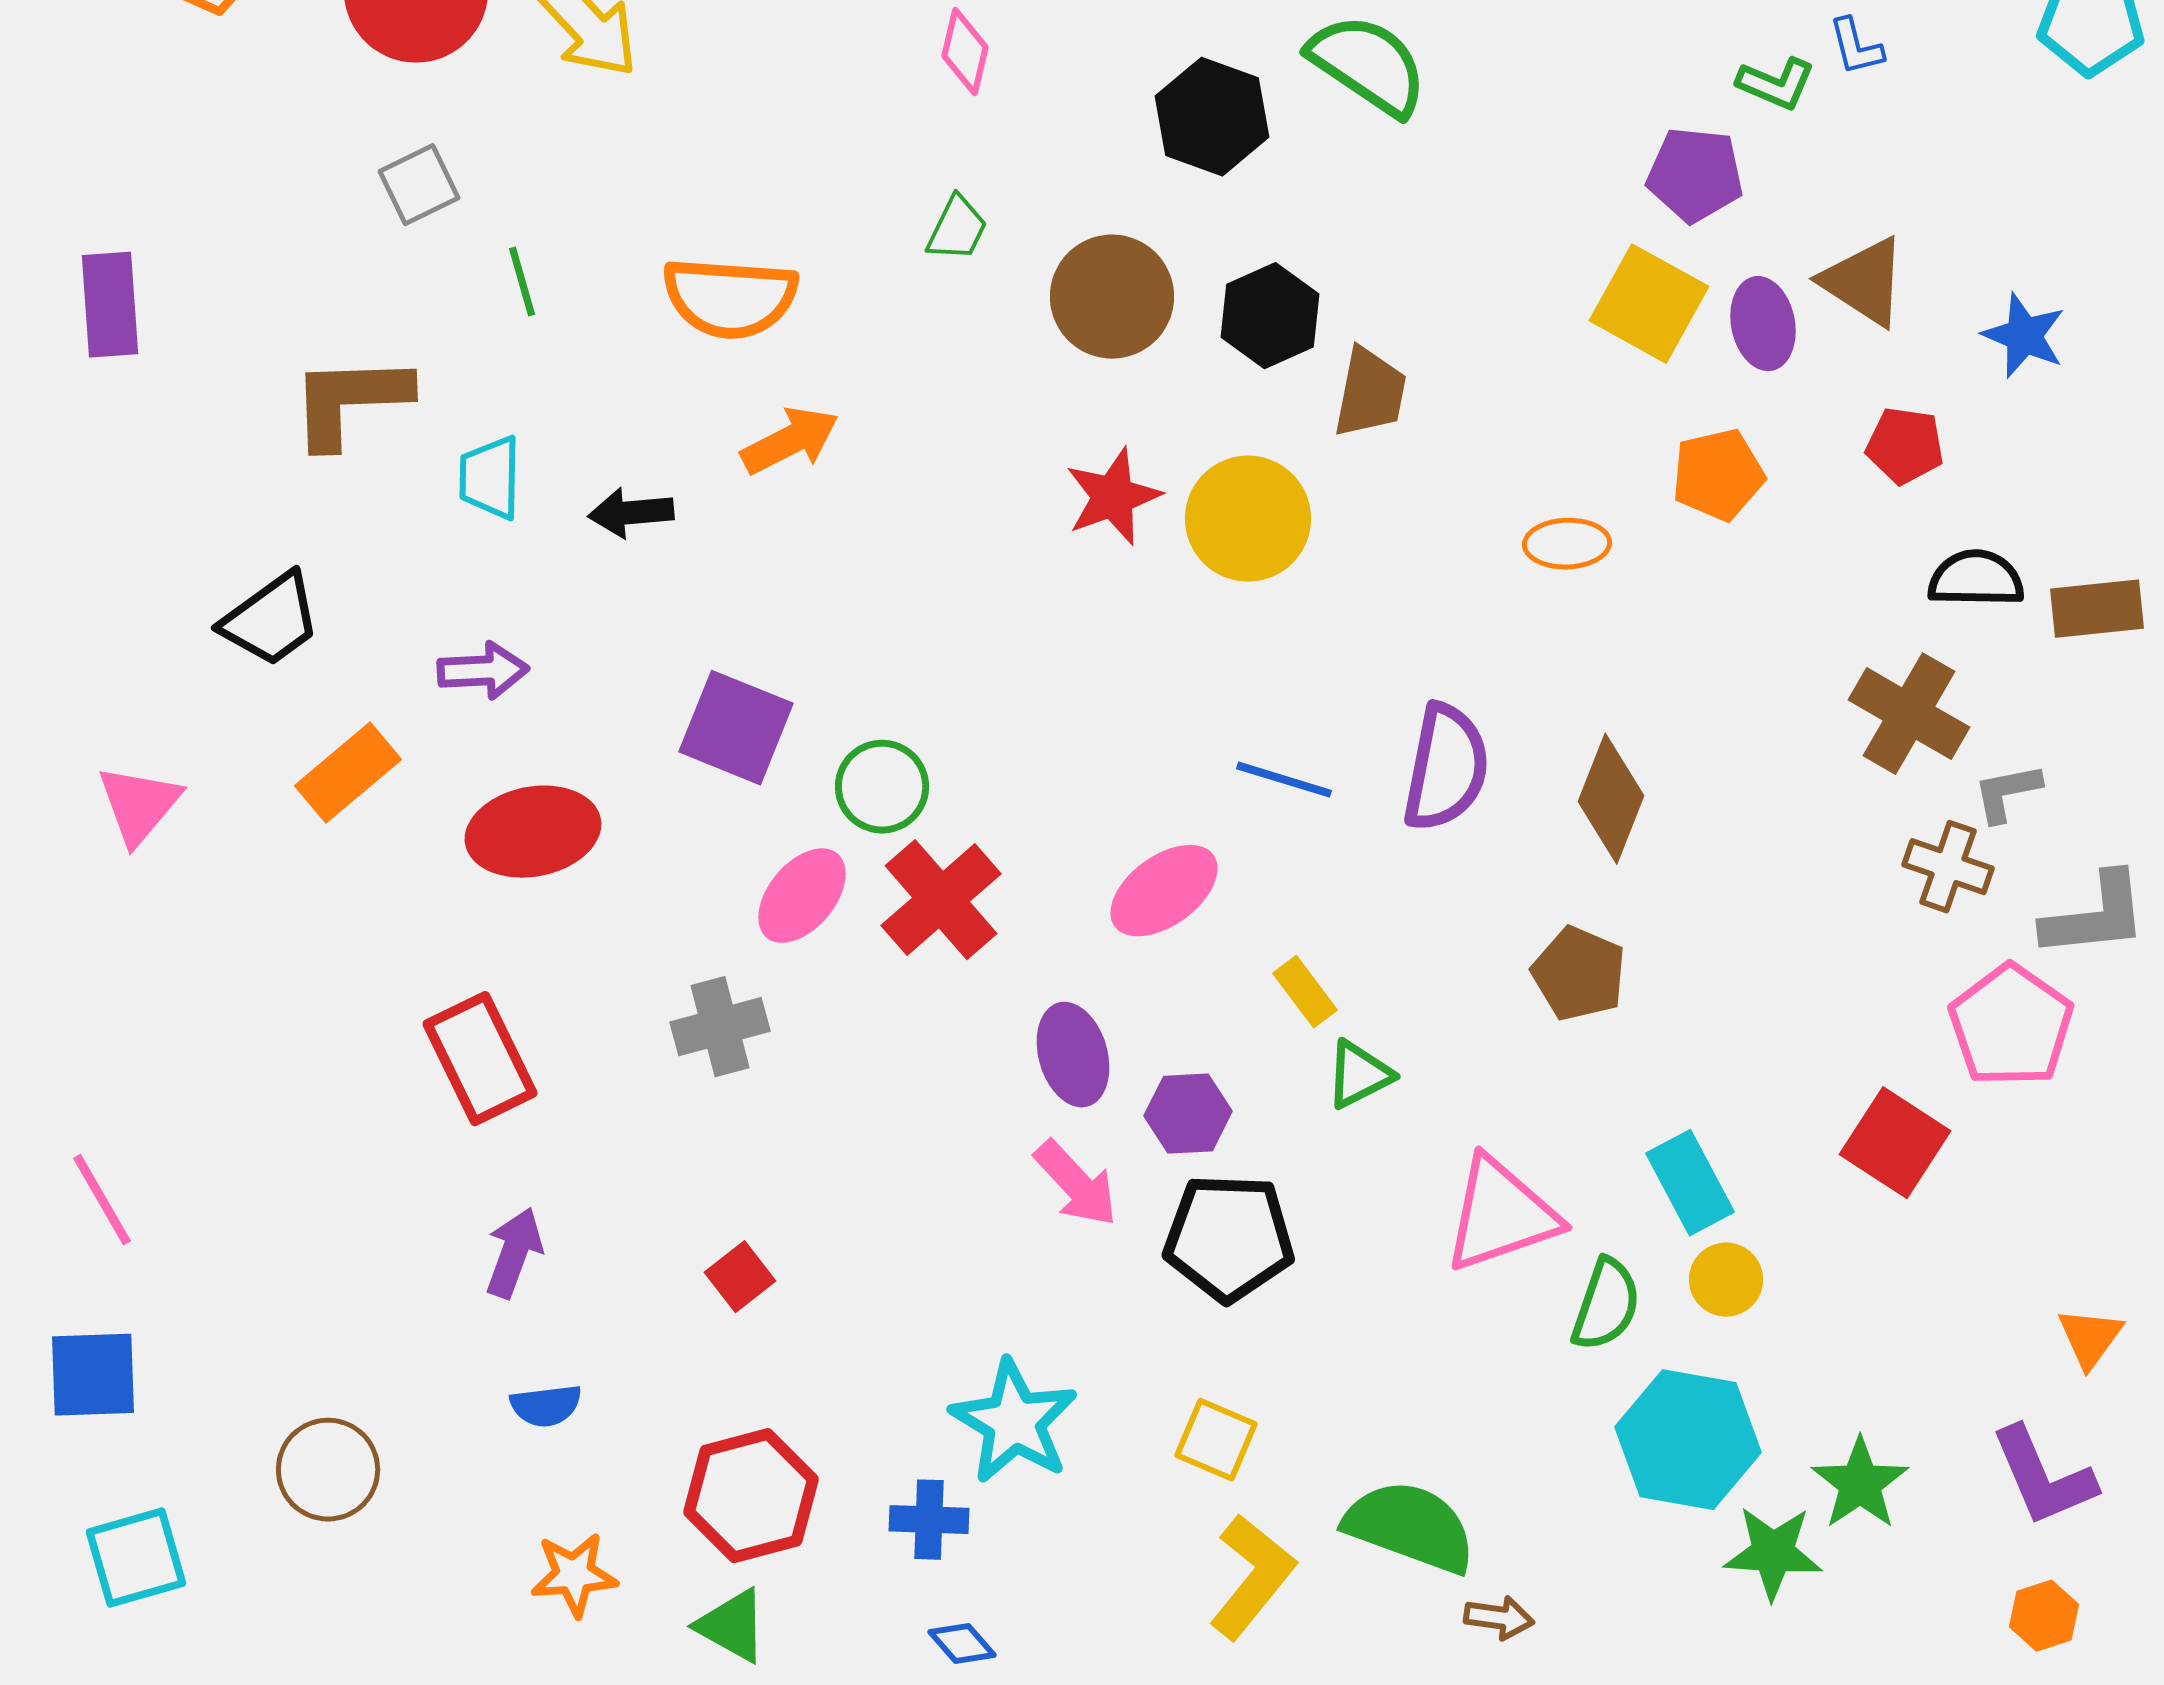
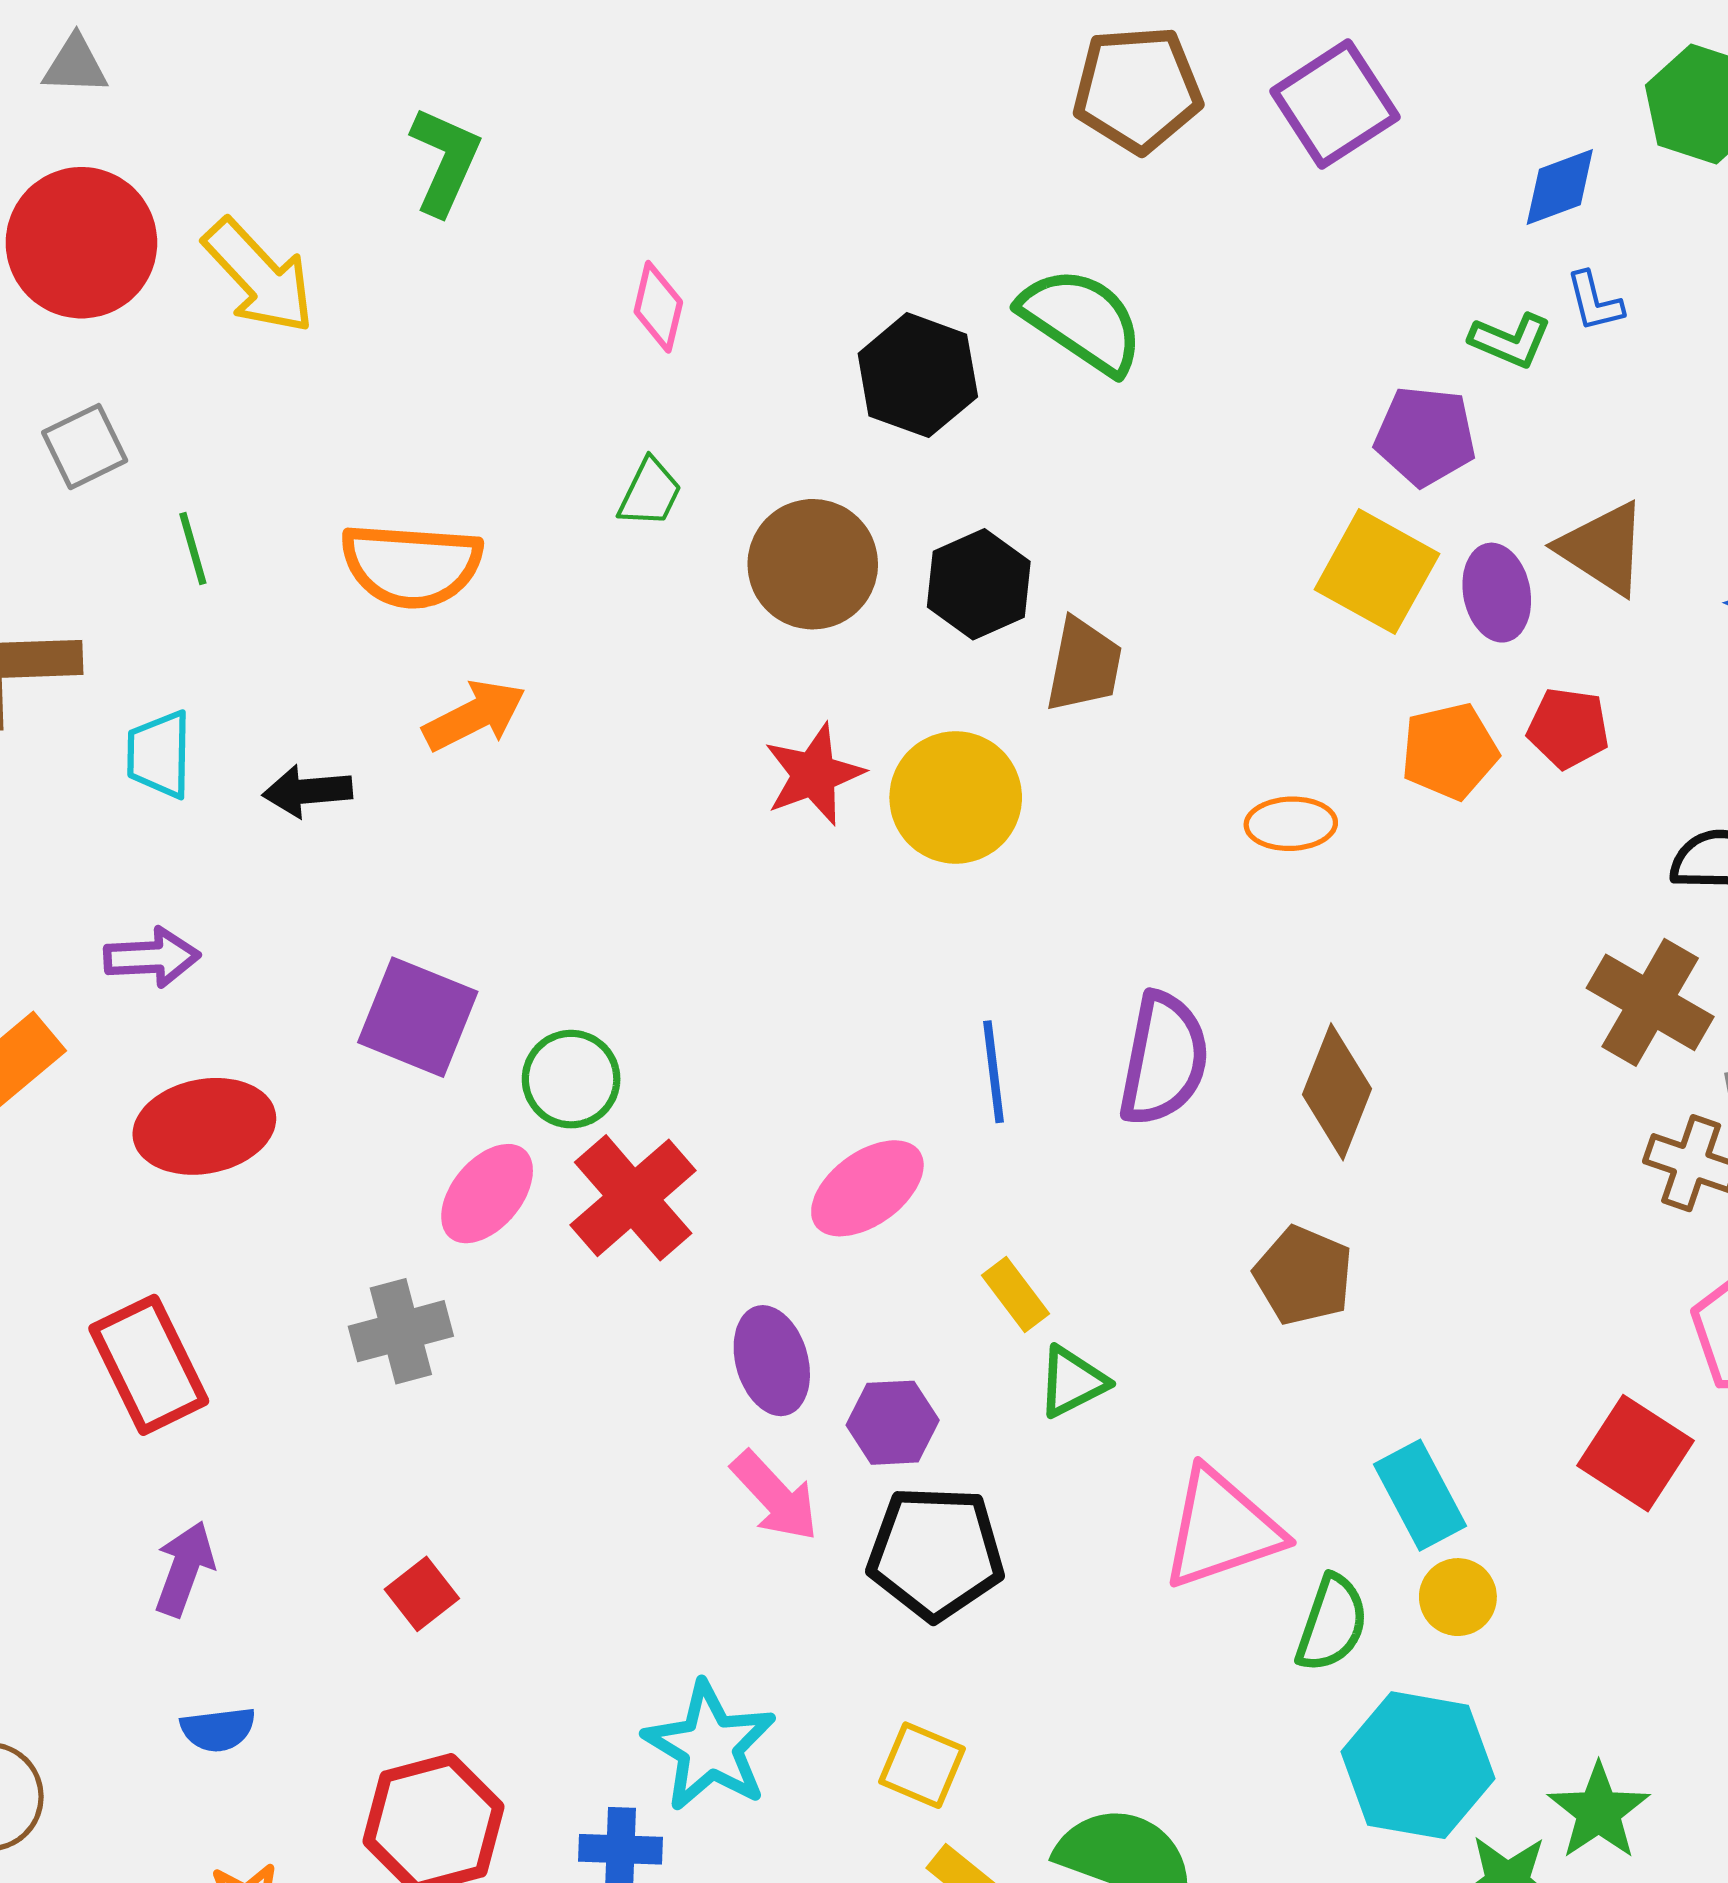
red pentagon: (1905, 446) -> (1568, 728), moved
blue line: (1284, 780) -> (993, 1072), turned 66

